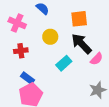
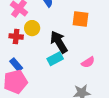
yellow circle: (50, 37) -> (32, 28), moved
black arrow: (81, 44) -> (59, 42), moved

